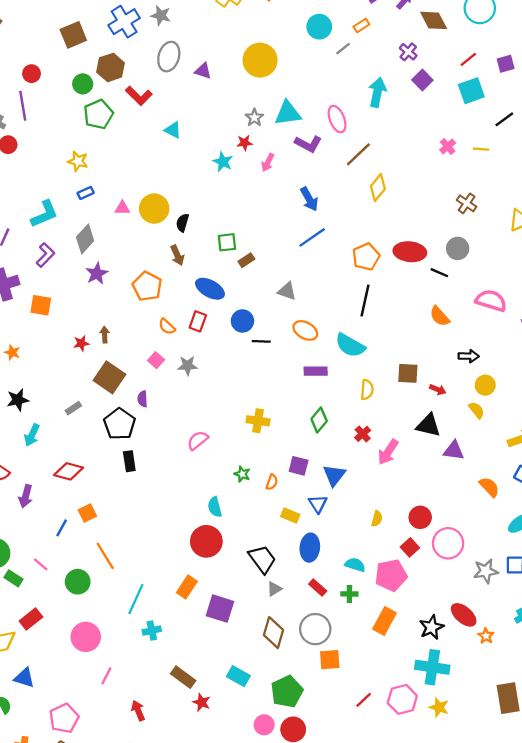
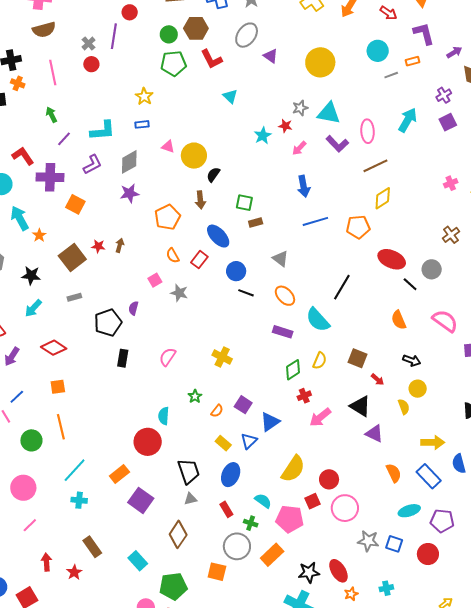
blue arrow: (309, 199) -> (304, 186), moved
orange pentagon: (366, 257) -> (358, 227), moved
brown square: (109, 377) -> (72, 257), moved
green diamond: (319, 420) -> (293, 370), moved
pink semicircle: (198, 440) -> (168, 357), turned -36
black rectangle: (129, 461) -> (123, 358), moved
yellow semicircle: (377, 519) -> (293, 469), size x2.0
blue line: (62, 528) -> (17, 397), moved
gray circle: (315, 629) -> (237, 546), moved
red star: (201, 702) -> (74, 572), moved

